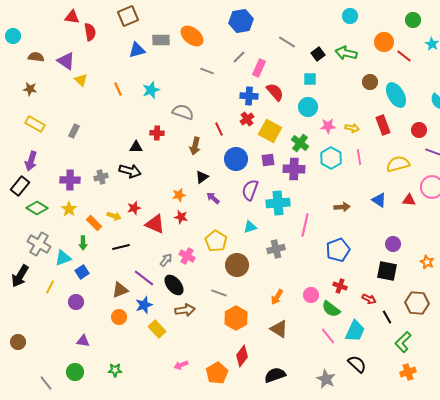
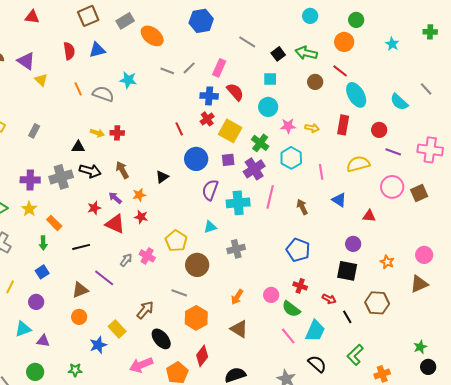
green circle: (413, 20) -> (356, 20), moved
red semicircle: (90, 32) -> (69, 51), moved
gray rectangle: (161, 40) -> (125, 21), moved, turned -30
red line: (404, 56) -> (340, 71), moved
gray line: (239, 57) -> (189, 68), moved
brown circle: (370, 82) -> (315, 82), moved
cyan star: (151, 90) -> (128, 80), moved, turned 30
gray semicircle: (183, 112) -> (103, 94), moved
red rectangle: (383, 125) -> (343, 125), turned 30
brown arrow: (195, 146) -> (122, 170), moved, turned 138
black triangle: (136, 147) -> (78, 147), moved
pink line: (359, 157) -> (321, 172), moved
purple cross: (294, 169) -> (254, 169), turned -35
gray cross: (101, 177) -> (61, 177), size x1.6
purple arrow: (213, 198) -> (115, 198), moved
red triangle: (409, 200) -> (369, 216), moved
brown arrow: (342, 207) -> (302, 207), turned -112
yellow arrow: (114, 216) -> (97, 133), moved
pink line: (305, 225) -> (270, 197), moved
blue pentagon: (338, 250) -> (298, 250), turned -30
cyan triangle: (63, 258) -> (23, 329), moved
black ellipse: (174, 285) -> (161, 339), moved
blue star: (144, 305) -> (98, 345), moved
brown arrow: (185, 310) -> (145, 310), turned -42
green L-shape: (403, 342) -> (355, 355), moved
pink arrow: (181, 365) -> (141, 365), size x1.6
orange cross: (408, 372) -> (382, 374), moved

